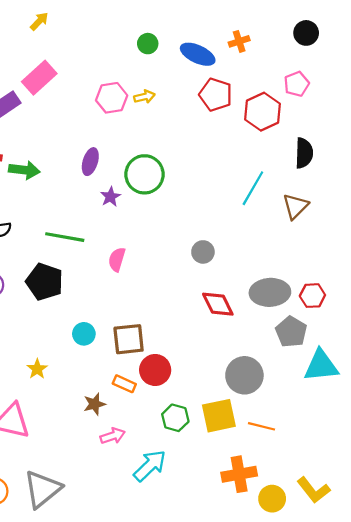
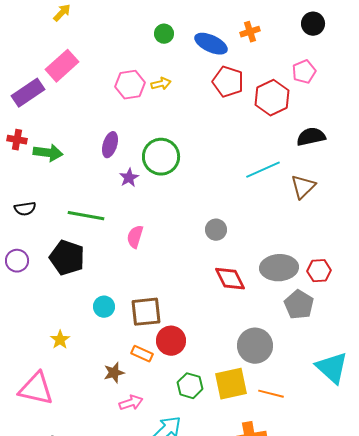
black semicircle: (304, 153) -> (311, 137), turned -104
cyan line: (253, 188) -> (263, 170), turned 36
cyan triangle: (321, 366) -> (332, 368), moved, turned 48

